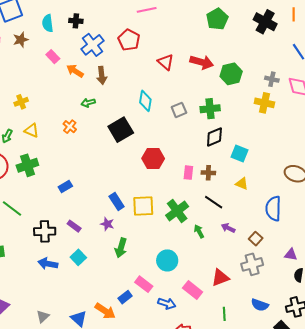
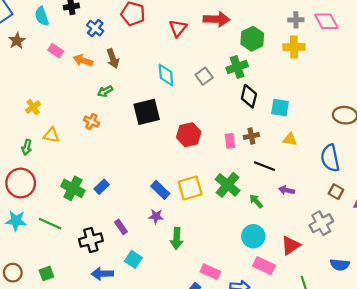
blue cross: (93, 45) -> (95, 28), size x0.7
red triangle: (166, 62) -> (178, 28), turned 42
green hexagon: (231, 74) -> (252, 39), moved
black square: (121, 130) -> (147, 112), turned 30
black diamond: (214, 137) -> (249, 96), turned -40
green cross: (27, 165) -> (73, 188), moved, turned -30
purple rectangle: (74, 226) -> (121, 227), turned 32
brown square: (256, 239) -> (336, 192), moved
cyan circle: (167, 260) -> (253, 236), moved

